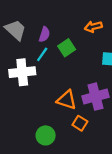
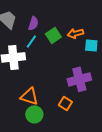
orange arrow: (93, 27) -> (75, 33), moved
orange triangle: (67, 100) -> (29, 96), moved

